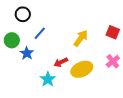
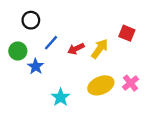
red square: (113, 32) -> (127, 33), moved
pink cross: (113, 61) -> (131, 83), moved
red arrow: (61, 62) -> (76, 49), moved

